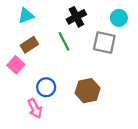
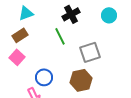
gray square: (104, 43) -> (90, 52), moved, turned -30
brown rectangle: (29, 45) -> (20, 35), moved

